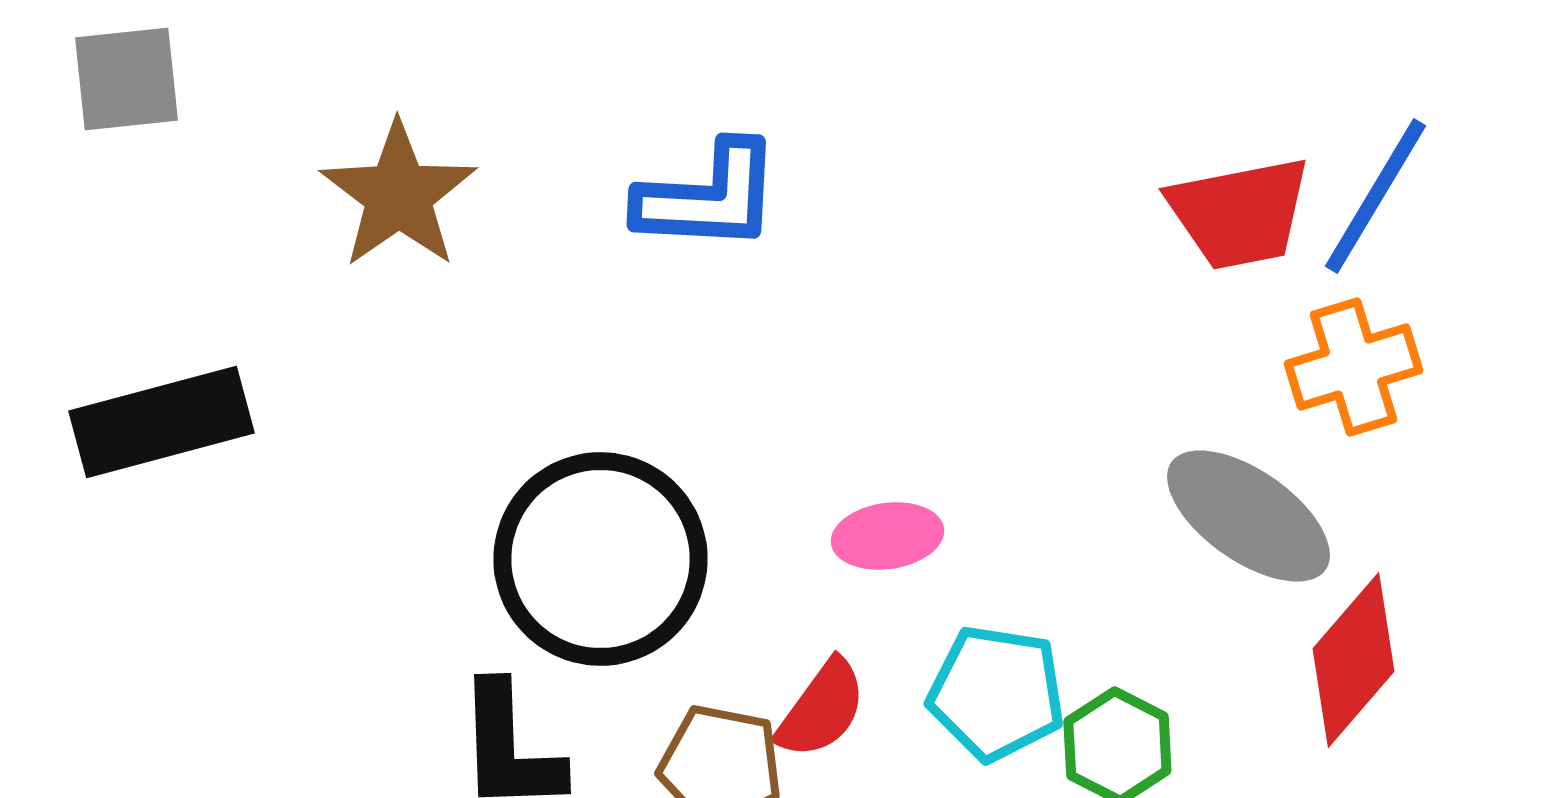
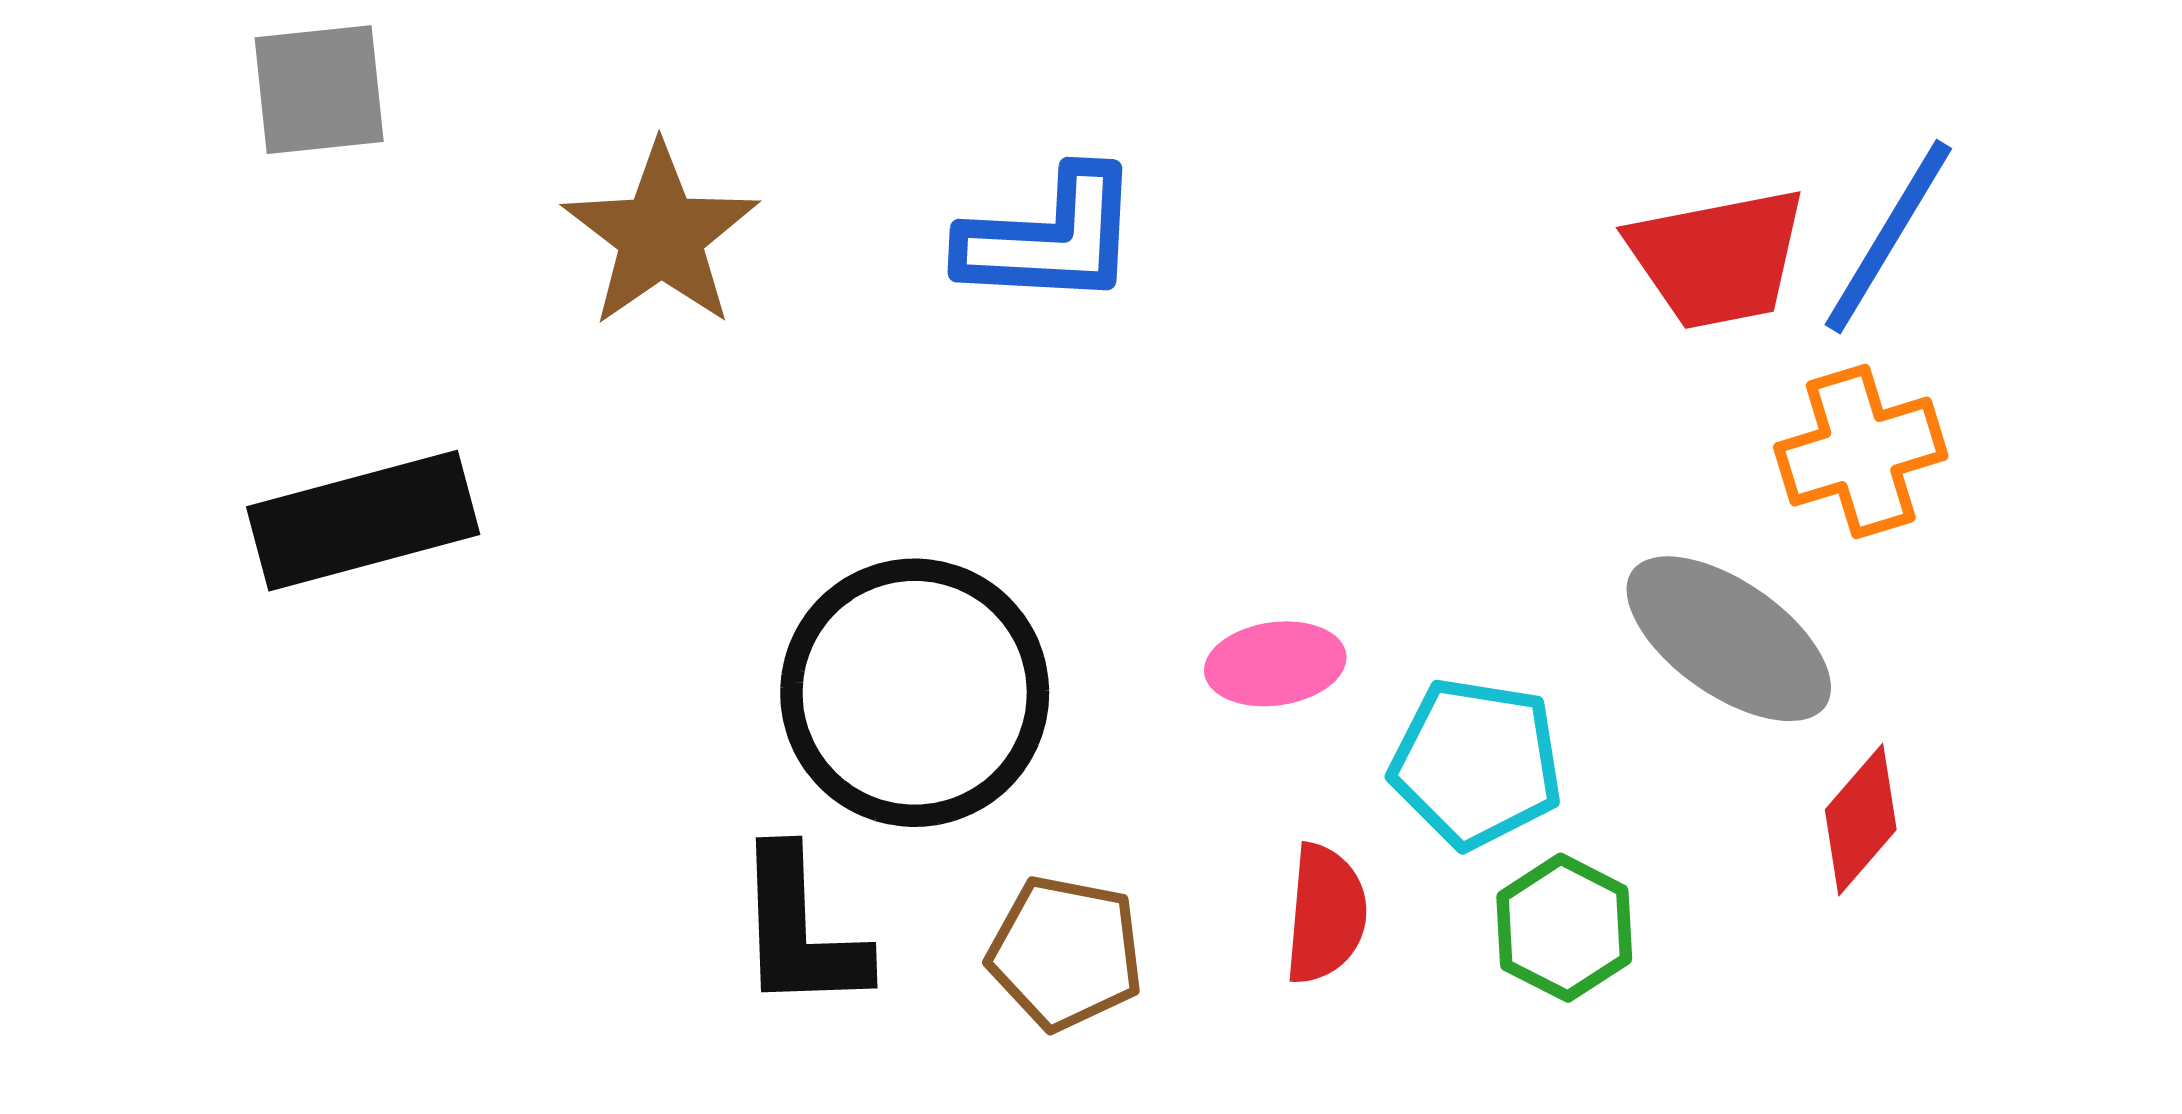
red diamond: (1353, 660) -> (1861, 820), size x0.7
cyan pentagon: (996, 693) -> (1476, 763), moved
red semicircle: (821, 709) -> (1326, 914), moved, turned -31

